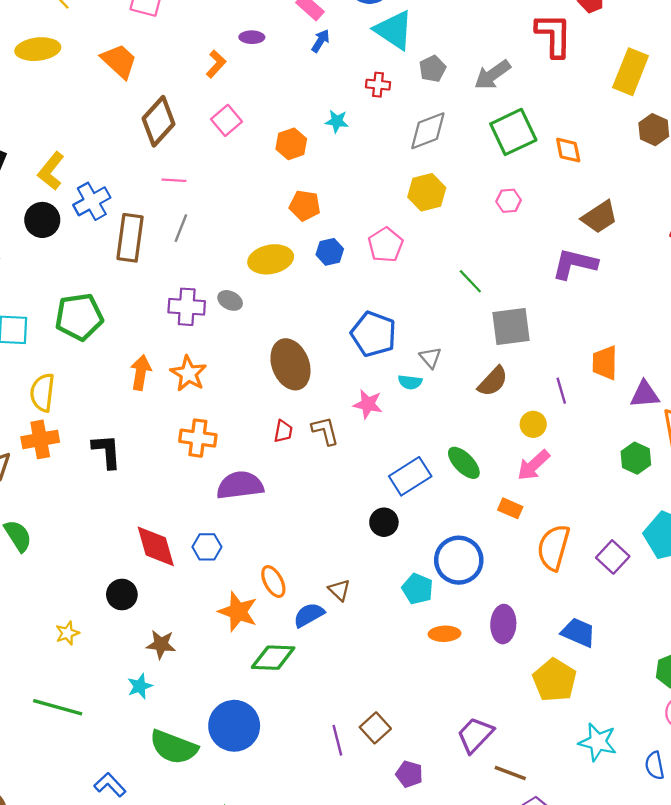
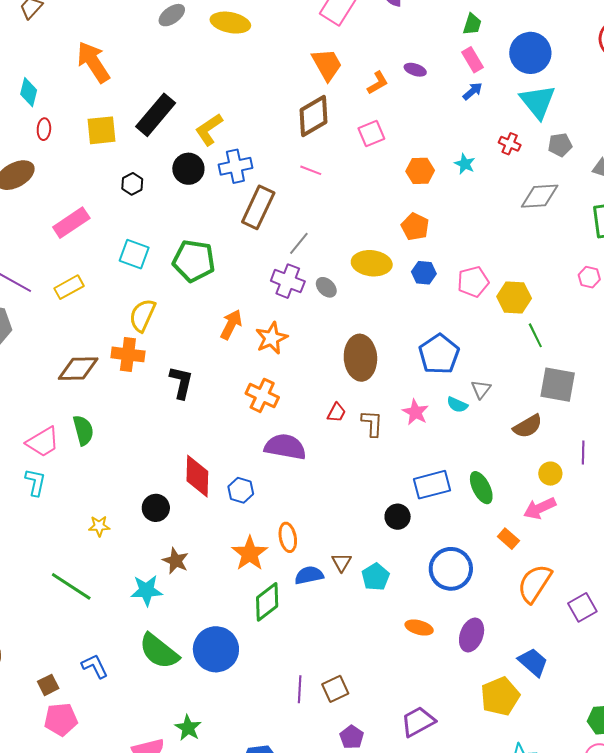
orange trapezoid: (119, 61) -> (327, 65), moved
yellow hexagon: (427, 192) -> (514, 297), moved
gray line: (181, 228) -> (299, 243), moved
cyan pentagon: (418, 589) -> (376, 577), moved
green diamond: (273, 658) -> (267, 602), turned -57
cyan star: (140, 686) -> (146, 590), size x1.4

